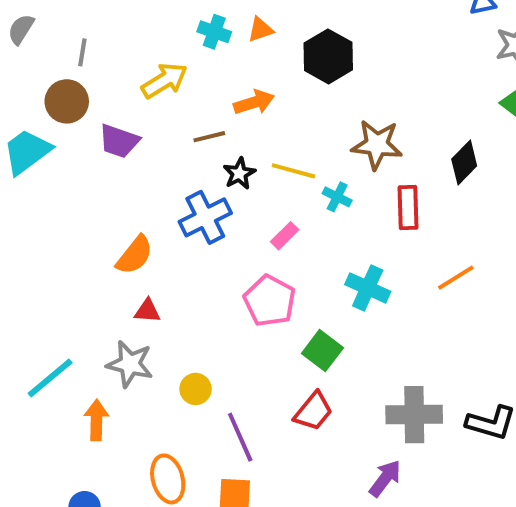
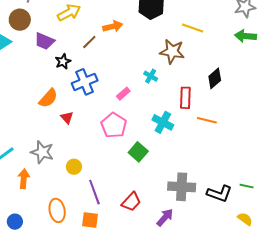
brown line: (209, 137) -> (89, 42), turned -35
black diamond: (464, 162) -> (215, 78), moved
yellow line: (294, 171) -> (193, 28), moved
black star: (239, 173) -> (63, 61), moved
red rectangle: (408, 207) -> (185, 98), moved
orange line: (456, 278) -> (207, 120), turned 42
red triangle: (147, 311) -> (67, 118), moved, turned 40
red trapezoid: (313, 411) -> (131, 202), moved

